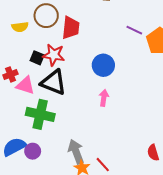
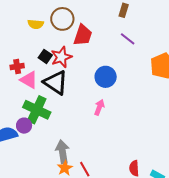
purple line: (134, 30) -> (128, 39), moved
red star: (54, 55) -> (61, 57), turned 30
purple circle: (33, 151) -> (24, 126), moved

